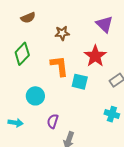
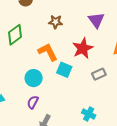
orange L-shape: (59, 66) -> (48, 52), turned -30
cyan circle: (35, 96) -> (34, 78), moved
cyan cross: (112, 114) -> (89, 114), moved

